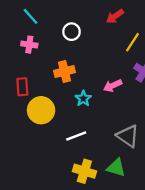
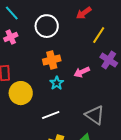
white circle: (72, 32) -> (47, 26), size x1.5
pink cross: (29, 45) -> (11, 37), turned -32
orange cross: (64, 72) -> (52, 60), moved

